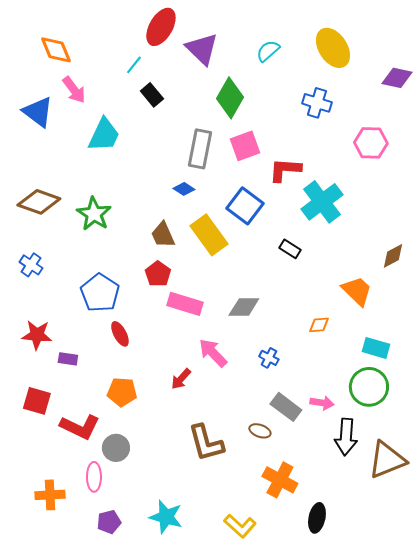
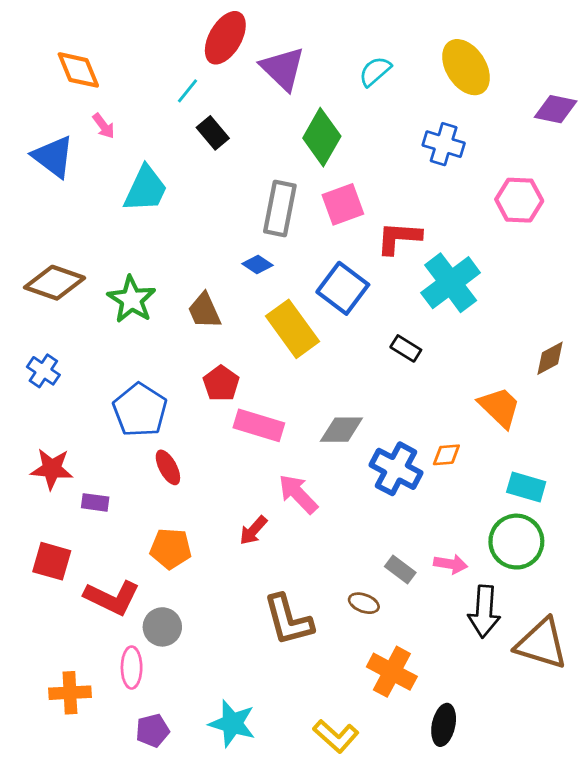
pink arrow: (74, 90) -> (104, 126), size x0.7
brown trapezoid: (163, 235) -> (204, 311), moved
blue cross: (269, 358) -> (396, 469), moved, size x1.8
gray rectangle: (286, 407) -> (400, 570), size x0.7
brown triangle: (387, 460) -> (542, 644), turned 39

